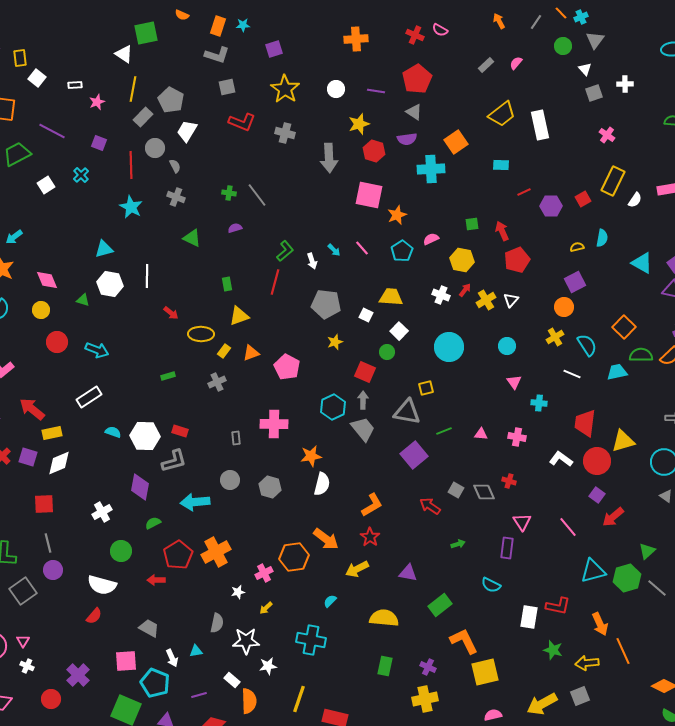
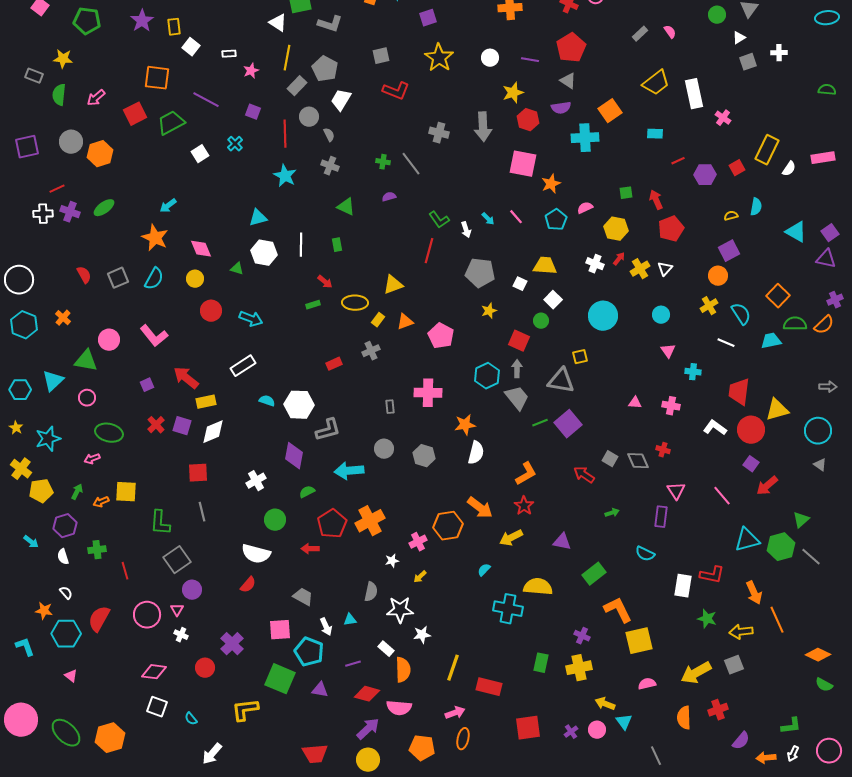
gray L-shape: (217, 55) -> (330, 24), moved
pink semicircle: (516, 63) -> (670, 32), turned 104
white triangle: (585, 69) -> (739, 38), turned 40
gray cross: (285, 133) -> (439, 133), moved
pink cross: (607, 135) -> (723, 118), moved
green L-shape: (285, 251) -> (439, 220), turned 95
green rectangle: (227, 284) -> (337, 245), moved
green rectangle: (168, 376) -> (313, 305), moved
red rectangle: (180, 431) -> (334, 364), moved, turned -42
green line: (444, 431) -> (540, 423), moved
purple circle: (53, 570) -> (192, 590), moved
cyan cross: (311, 640) -> (508, 609), moved
green rectangle: (385, 666) -> (541, 663), moved

